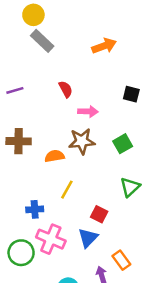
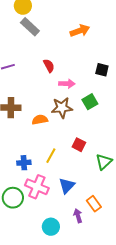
green square: (123, 144) -> (90, 102), moved
green triangle: (130, 187) -> (104, 162), moved
yellow line: (67, 190) -> (51, 156), moved
red square: (99, 214) -> (79, 145), moved

